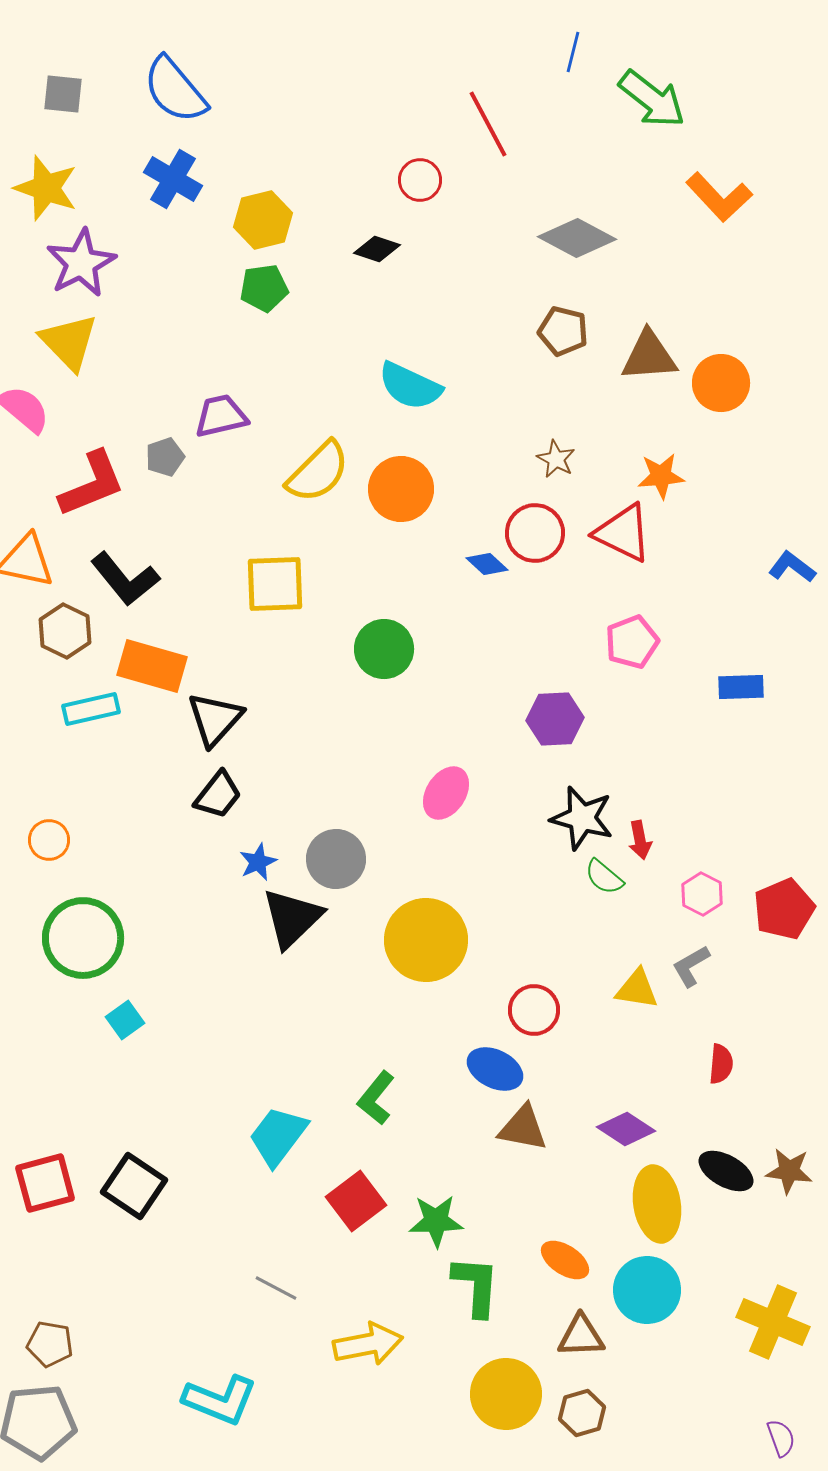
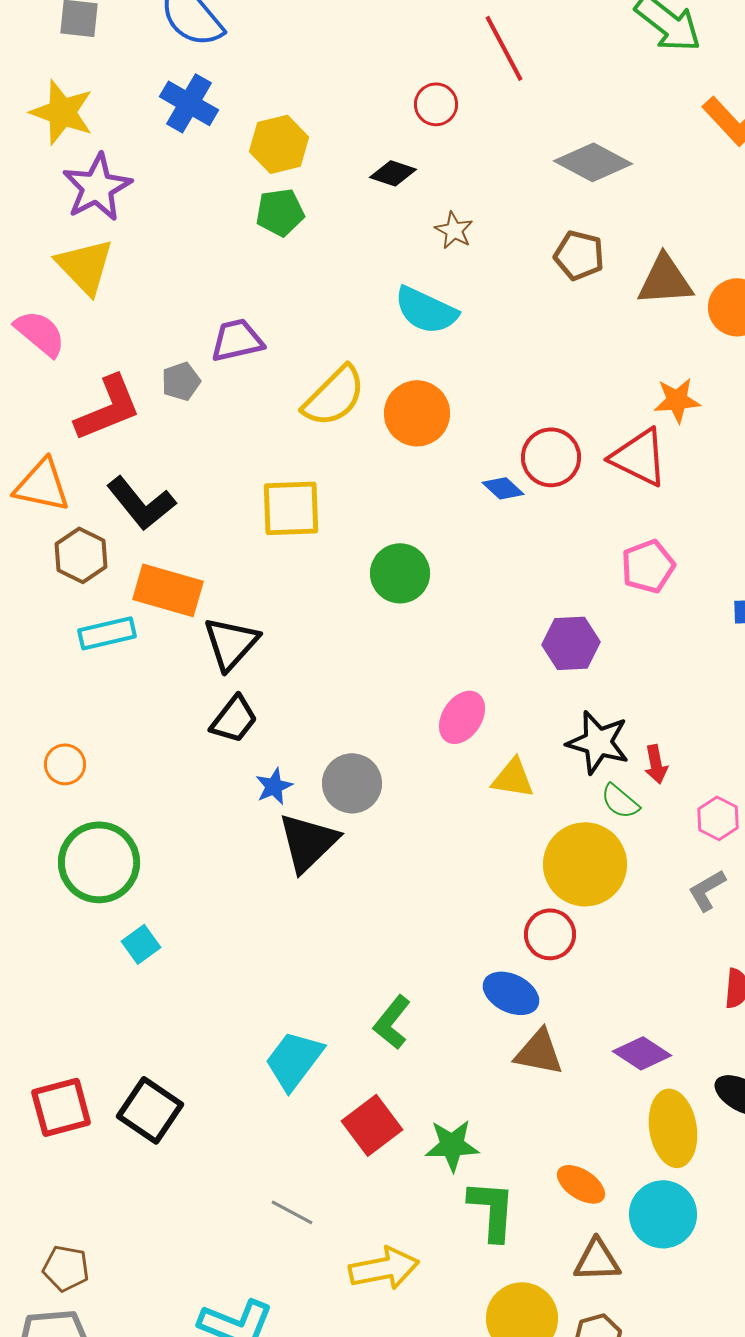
brown star: (556, 459) -> (454, 230), moved
yellow circle: (426, 940) -> (585, 864), moved
yellow triangle: (637, 989) -> (513, 778), moved

